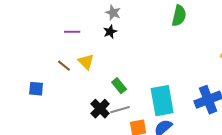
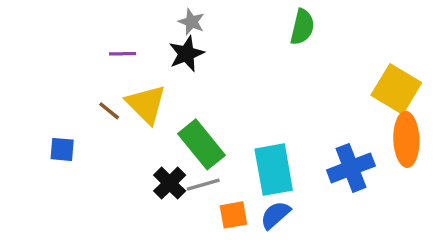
black star: (110, 32) -> (186, 54), size x1.5
yellow triangle: (86, 62) -> (146, 104), size x1.5
green rectangle: (119, 86) -> (202, 144), size x1.8

